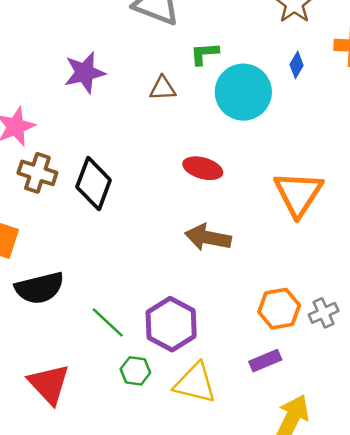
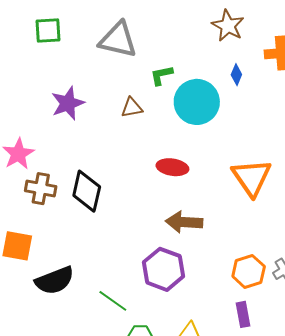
purple hexagon: (171, 324) -> (164, 269), moved
purple rectangle: (265, 361) -> (243, 314), turned -70

